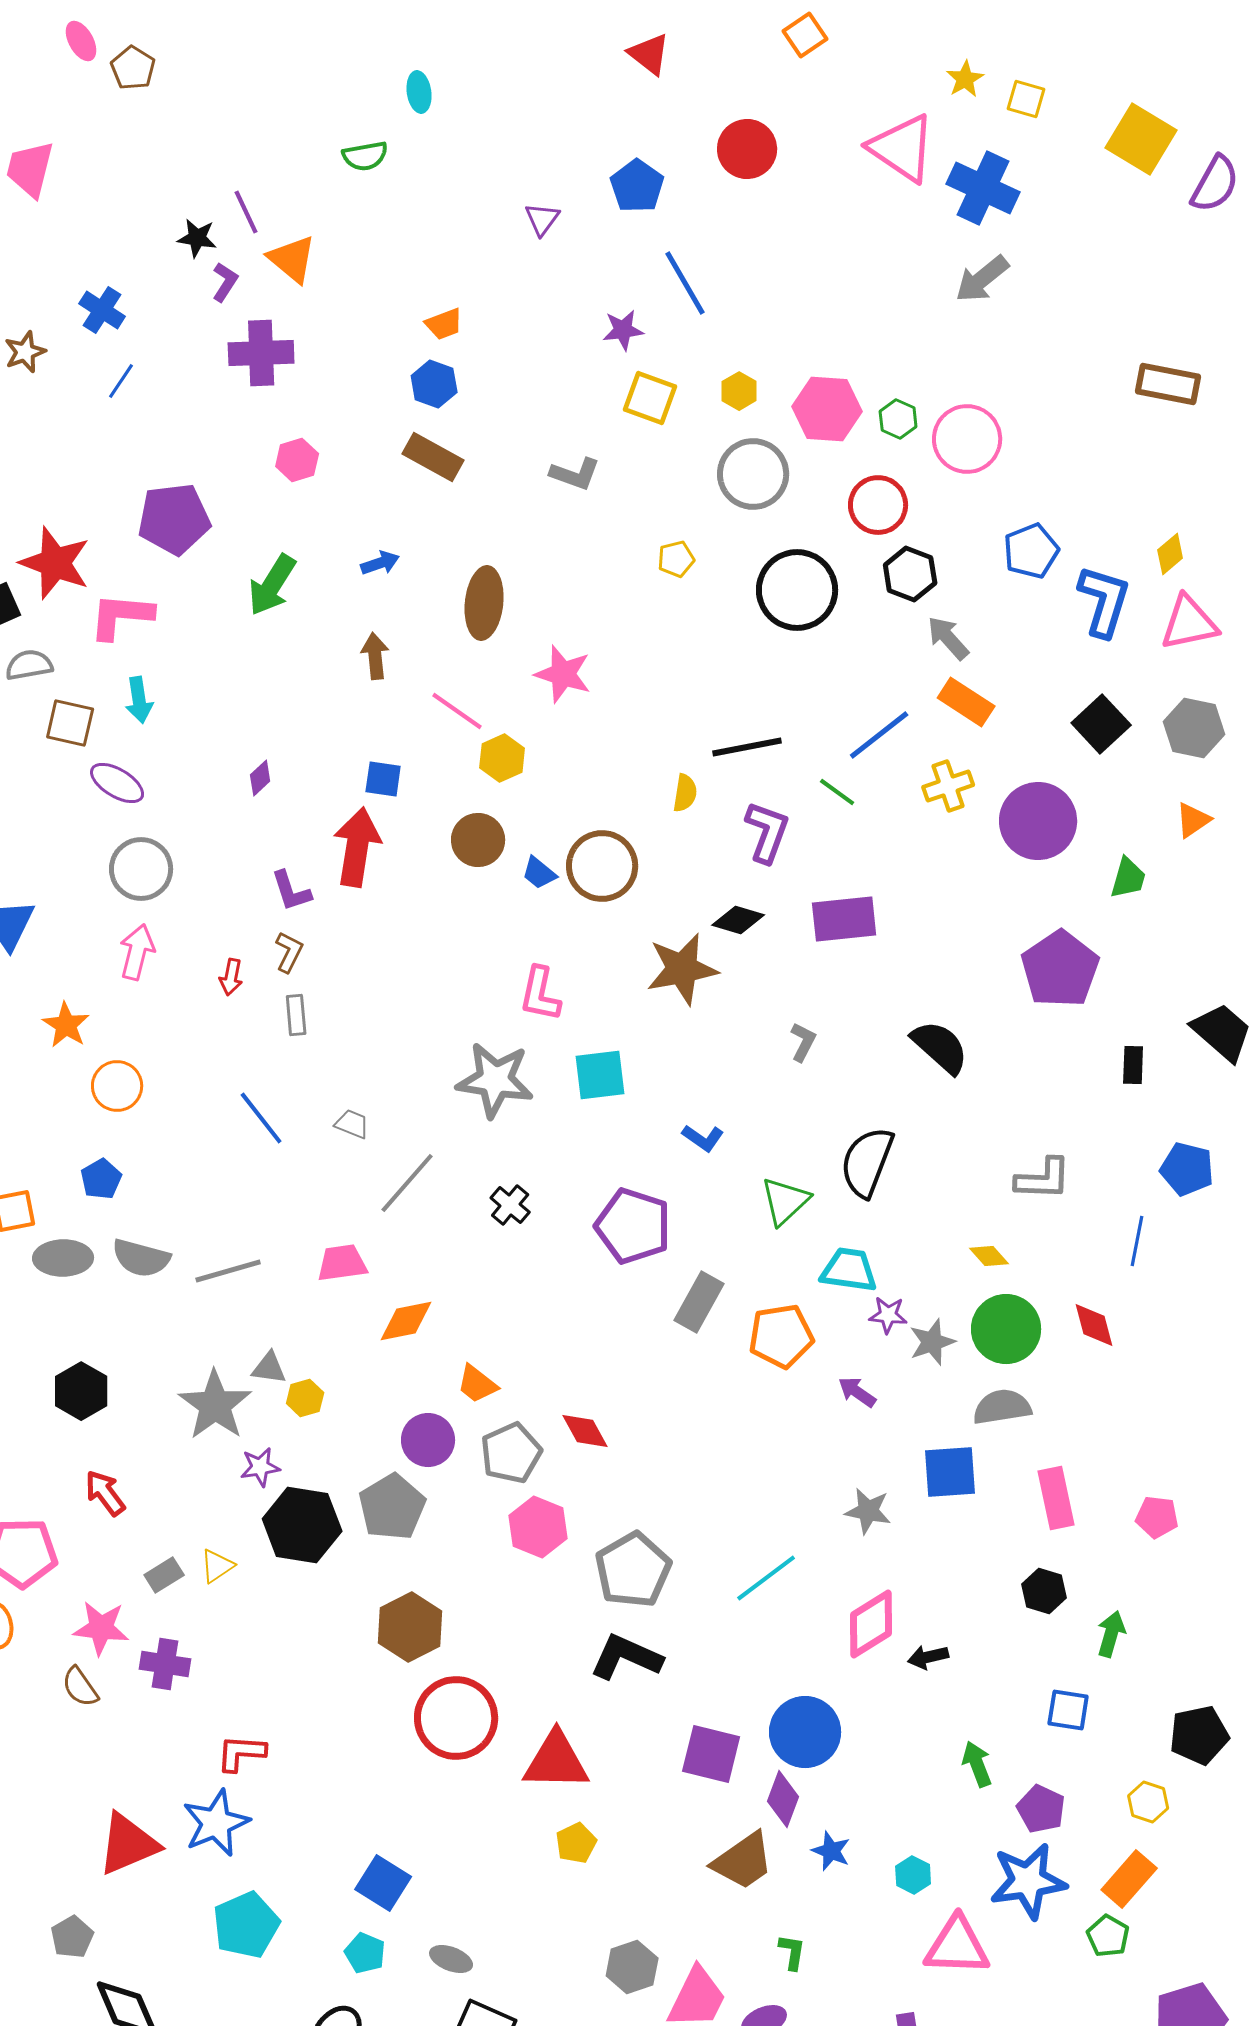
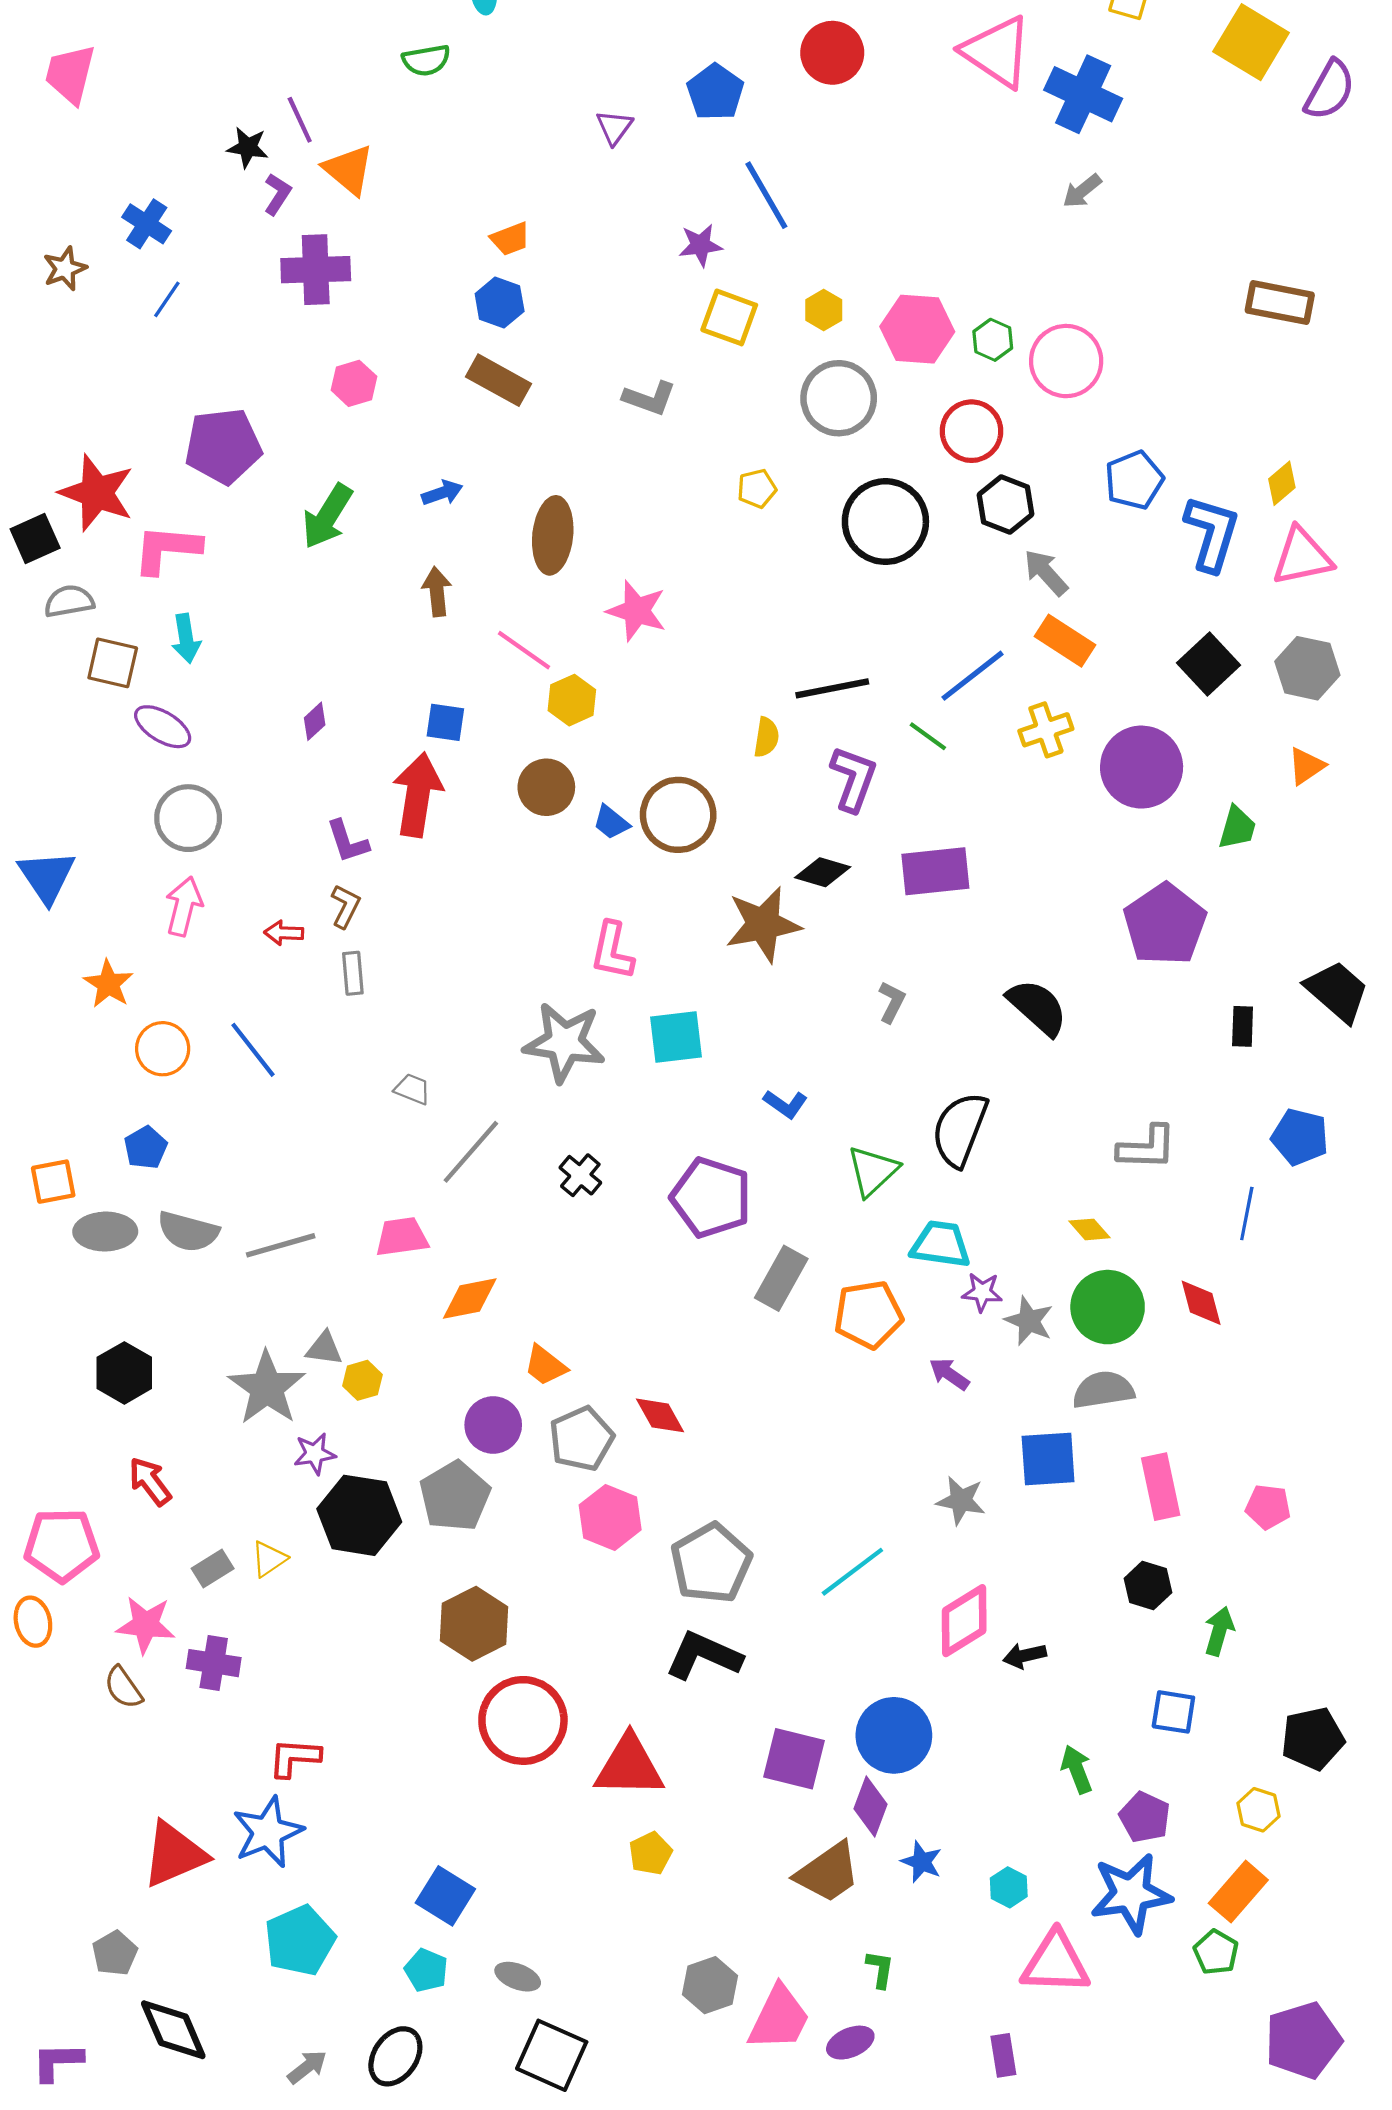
gray arrow: (982, 279) -> (1082, 191), size x0.7
red arrow: (231, 977) -> (284, 933), turned 81
blue line: (261, 1118) -> (253, 1050), moved
gray star: (932, 1342) -> (1029, 1321), turned -30

